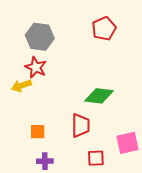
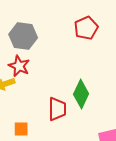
green diamond: (99, 96) -> (81, 94), turned -72
red trapezoid: (81, 125) -> (57, 109), moved

